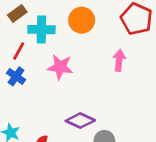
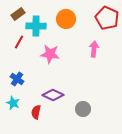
blue cross: (16, 76) -> (17, 79), moved
purple diamond: (80, 121) -> (53, 95), moved

